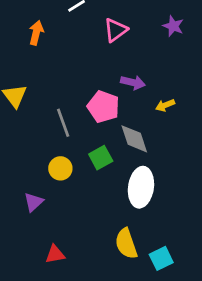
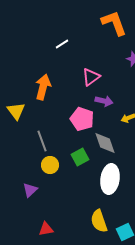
pink triangle: (115, 30) -> (91, 77), moved
orange arrow: (36, 33) -> (43, 87), moved, size x1.4
gray line: (63, 123) -> (42, 141), moved

